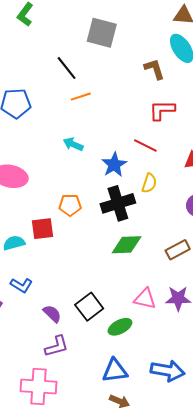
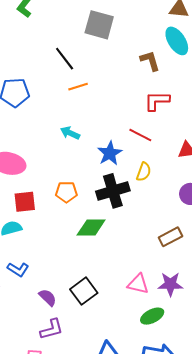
red square: (42, 229) -> (25, 202), moved
green diamond: (127, 245) -> (91, 227), moved
green ellipse: (120, 327) -> (152, 316), moved

